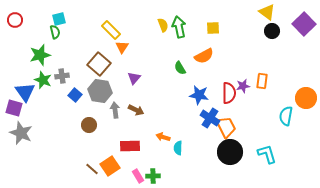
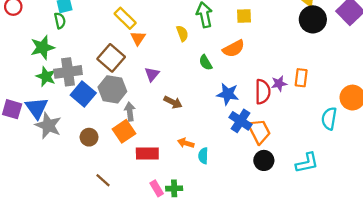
yellow semicircle: (163, 25) -> (182, 33), moved
black circle: (272, 31) -> (313, 19), size x1.5
gray cross: (62, 76) -> (68, 72), size x1.6
blue triangle: (25, 92) -> (37, 108), moved
blue square: (75, 95) -> (83, 94), size x1.5
brown arrow: (136, 110) -> (173, 102), moved
brown circle: (89, 125) -> (89, 137), moved
gray star: (21, 133) -> (48, 126), moved
black circle: (230, 152) -> (264, 160), size x0.7
cyan L-shape: (267, 154) -> (307, 163), turned 95
orange square: (110, 166) -> (124, 131), moved

